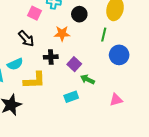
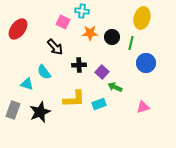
black circle: (79, 14) -> (112, 37), moved
orange star: (62, 34) -> (90, 33), moved
cyan semicircle: (15, 64) -> (44, 72), turned 77
yellow L-shape: (34, 80) -> (74, 99), moved

